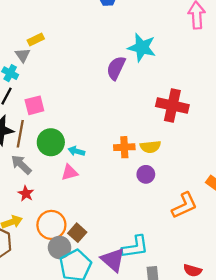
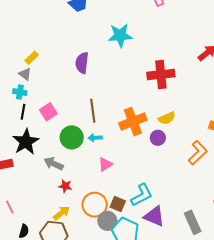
purple semicircle: (116, 68) -> (82, 63), moved
brown line: (20, 134) -> (93, 111), moved
orange cross: (124, 147) -> (133, 122), size x1.5
yellow semicircle: (150, 147) -> (167, 118), moved
pink triangle: (69, 172) -> (105, 164), moved
cyan L-shape: (135, 247) -> (142, 195), moved

